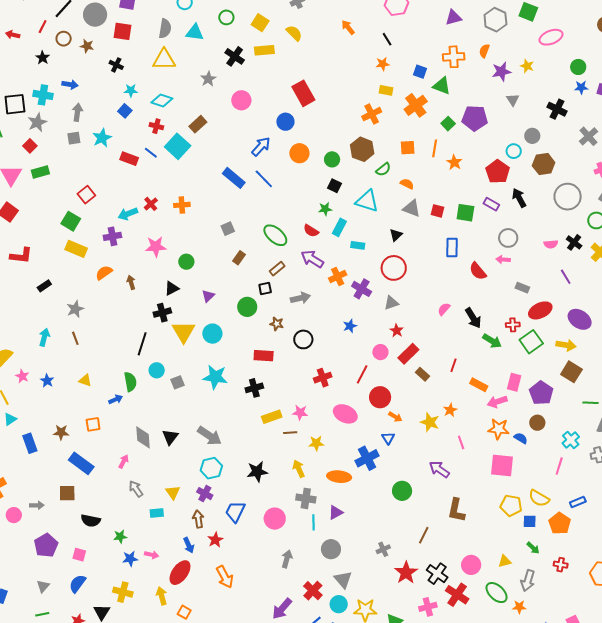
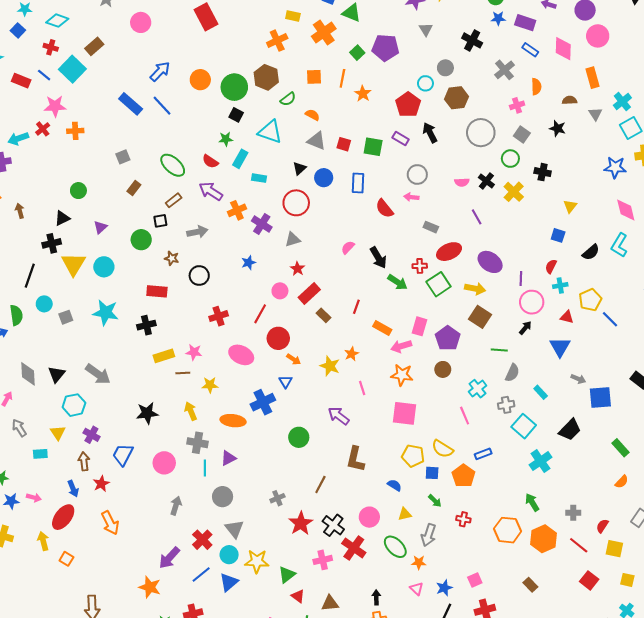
blue circle: (285, 122) -> (324, 178), moved
green circle: (332, 159) -> (234, 87), size x1.6
pink star: (156, 247) -> (55, 106), moved
blue semicircle: (521, 438) -> (394, 485), moved
pink line: (559, 466) -> (465, 416), turned -42
cyan hexagon: (211, 468) -> (74, 405), moved

